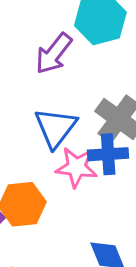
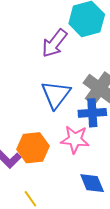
pink star: (76, 167) -> (75, 139), moved

